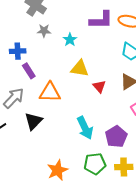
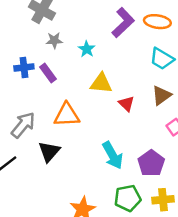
purple L-shape: (101, 20) -> (123, 23), turned -40
purple rectangle: (29, 71) -> (48, 73), moved

